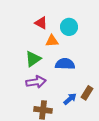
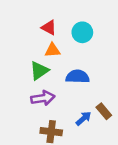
orange triangle: (52, 41) -> (52, 50), moved
brown rectangle: (87, 93) -> (104, 111), turned -72

